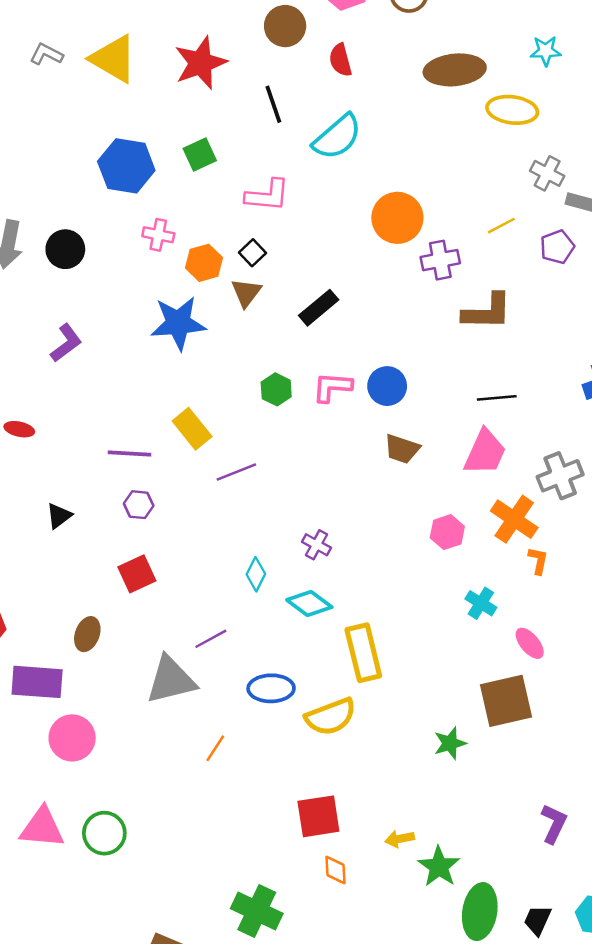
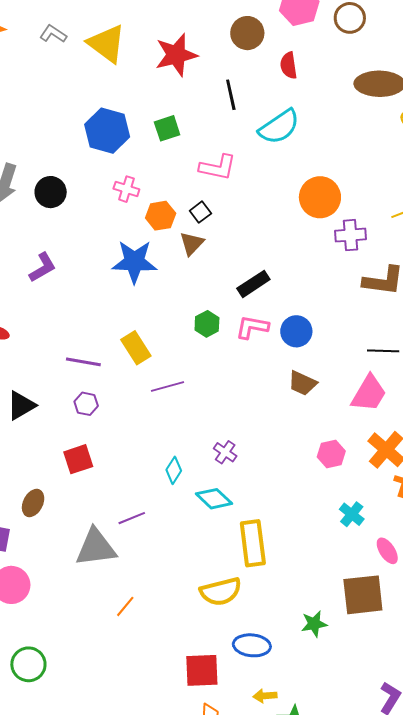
black rectangle: (319, 308) -> (253, 284), moved
black triangle: (59, 516) -> (21, 405), size x1.4
blue ellipse: (271, 688) -> (252, 645), moved

